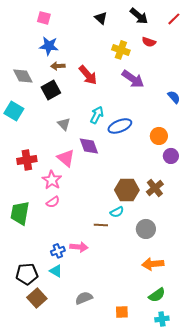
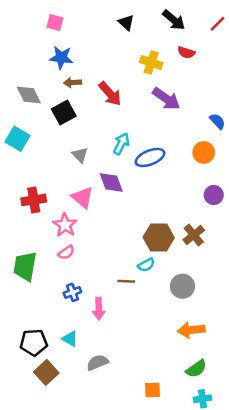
orange circle: (159, 136) -> (204, 152), moved
pink arrow: (79, 247) -> (99, 309), turned 84
blue cross: (58, 251) -> (72, 292), moved
gray semicircle: (84, 298) -> (97, 362), moved

